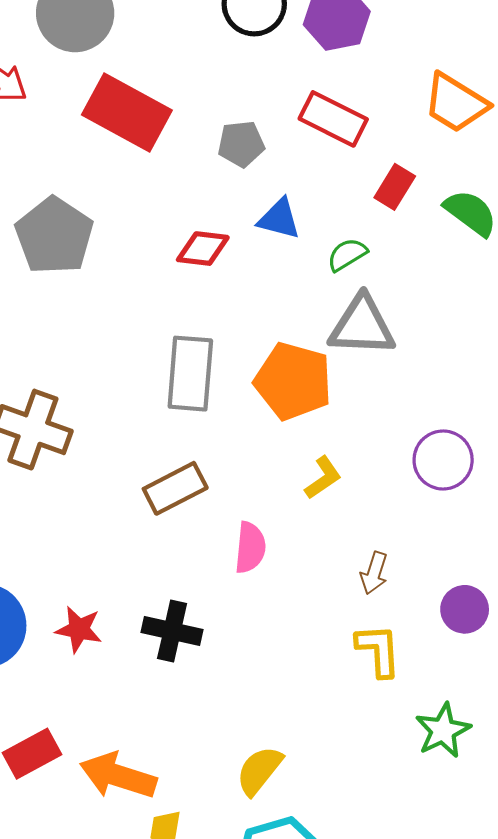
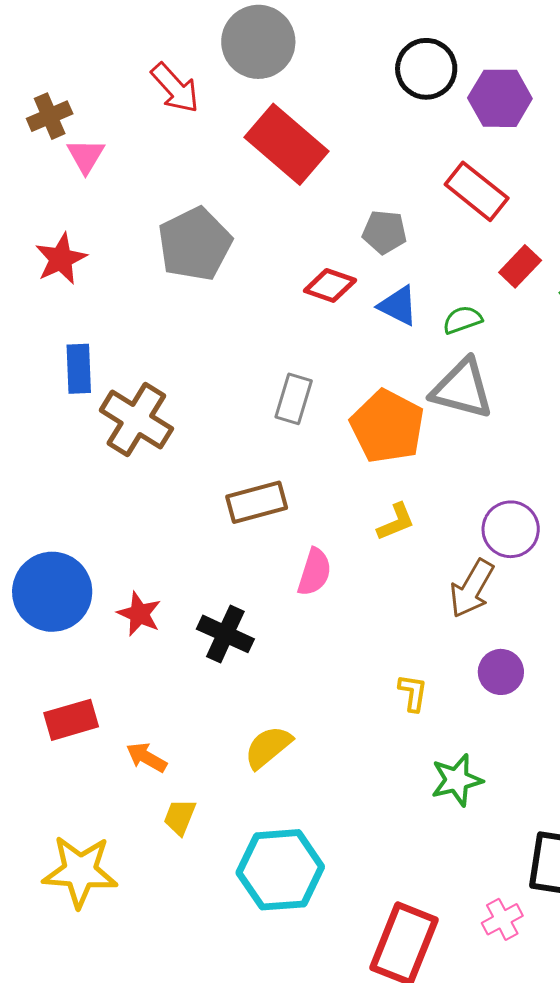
gray pentagon: (241, 144) -> (385, 232), moved
blue triangle: (279, 219) -> (398, 306), moved
gray rectangle: (190, 374) -> (294, 399), size x0.7
brown arrow: (374, 573) -> (472, 589), moved, size x1.5
yellow L-shape: (378, 650) -> (413, 693), size x0.7
yellow semicircle: (259, 771) -> (268, 747), moved
orange arrow: (118, 776) -> (146, 757), size x0.6

